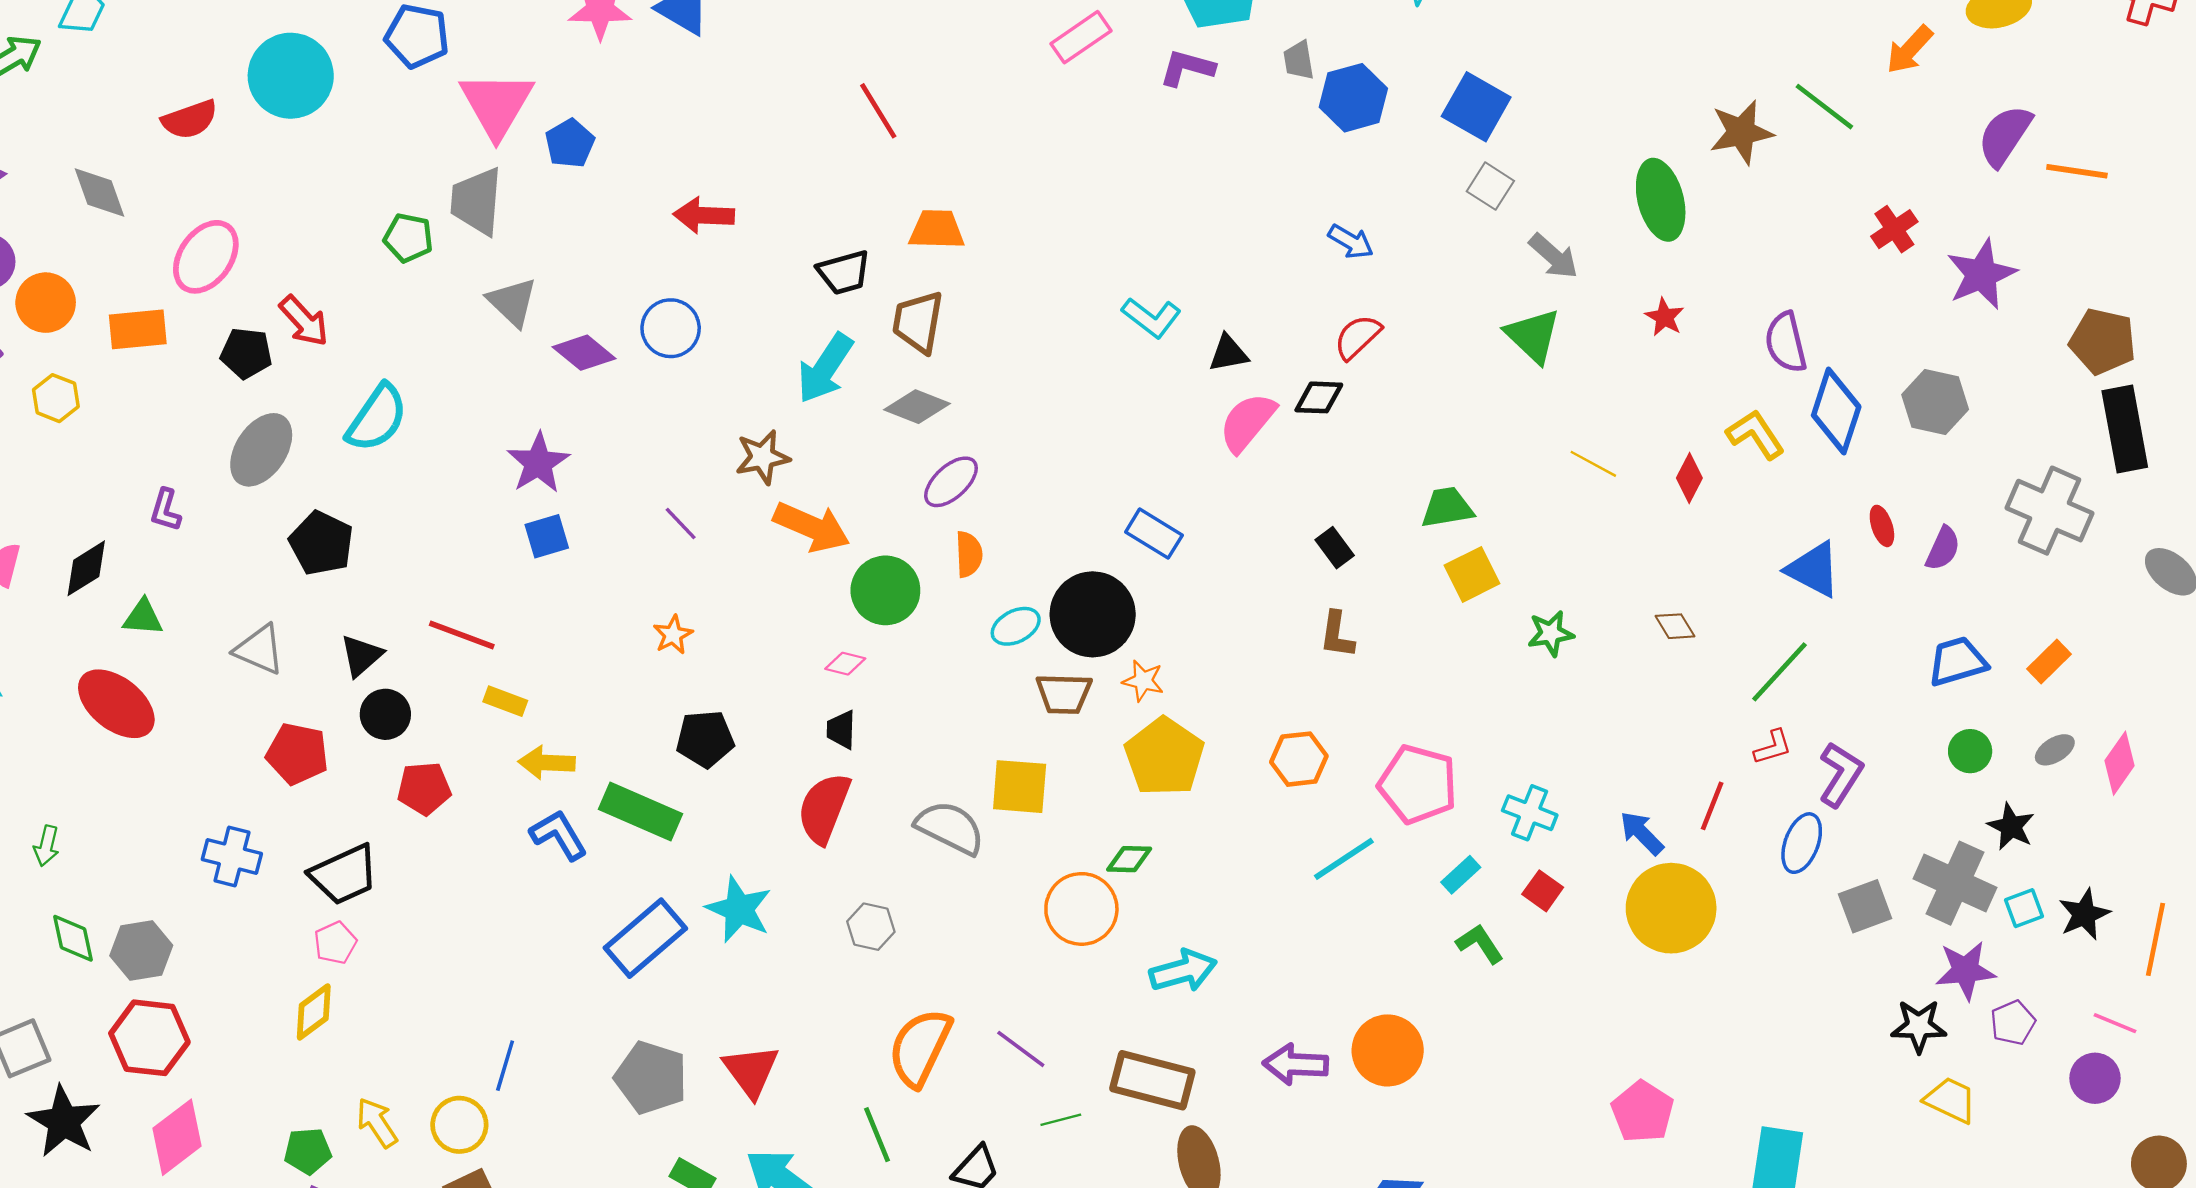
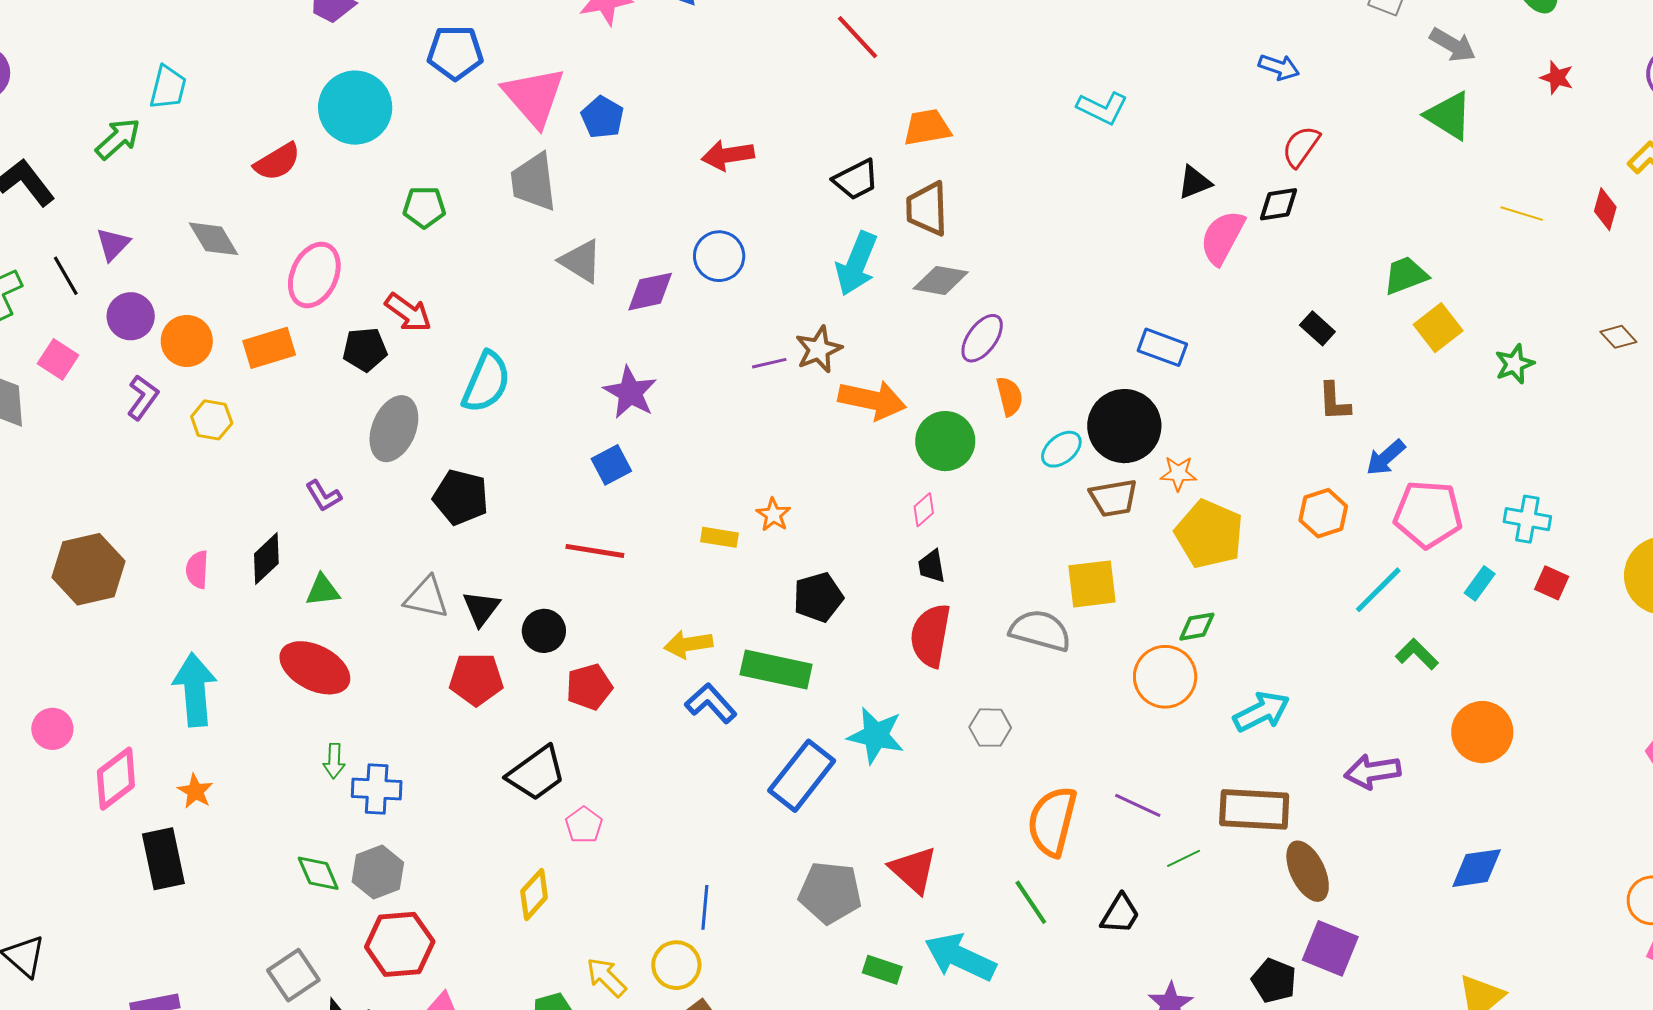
green pentagon: (408, 238) -> (424, 207), moved
cyan L-shape: (1151, 318) -> (1102, 108), moved
purple diamond: (584, 353) -> (650, 292), turned -40
purple L-shape: (166, 510) -> (323, 496), turned -36
purple line: (681, 524) -> (769, 363), moved, turned -48
blue square: (547, 536) -> (611, 465), moved
black triangle: (361, 656) -> (481, 608), moved
pink diamond: (845, 664) -> (924, 510), turned -44
yellow rectangle: (505, 701) -> (719, 537), moved
blue arrow: (1642, 833) -> (1386, 458), moved, turned -75
green arrow: (46, 846) -> (334, 761), moved
blue cross: (232, 857) -> (377, 789), moved
pink pentagon: (335, 943) -> (584, 825), moved
green L-shape: (1480, 944) -> (1417, 654), moved
orange circle: (1388, 1050) -> (1482, 732), moved

